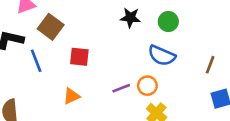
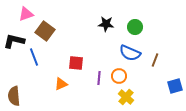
red square: (79, 57) -> (76, 63), moved
brown line: (210, 65) -> (155, 60), moved
purple line: (121, 88) -> (99, 78), turned -64

